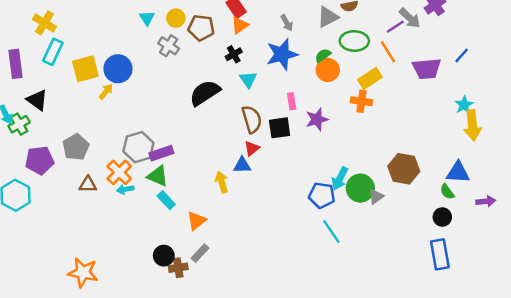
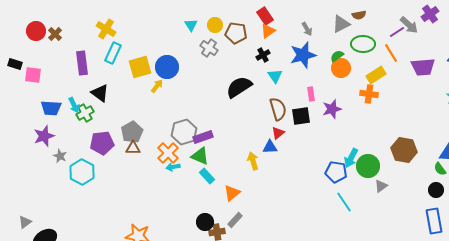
brown triangle: (88, 184) -> (133, 148), moved
gray triangle: (376, 197) -> (381, 186), moved

